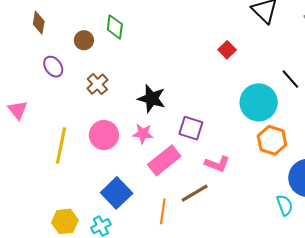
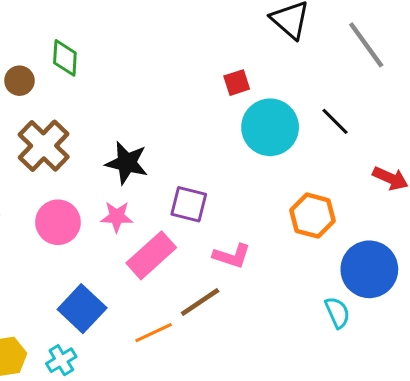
red square: (227, 50) -> (237, 83), turned 30
brown cross: (97, 84) -> (44, 146), size x1.6
cyan circle: (259, 102) -> (270, 127), moved
orange line: (163, 211) -> (154, 333), turned 60

